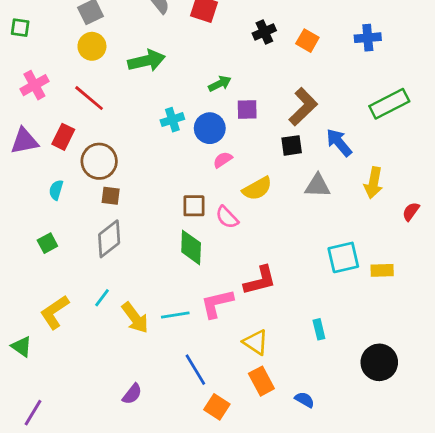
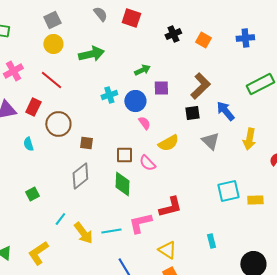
pink semicircle: (223, 160) -> (144, 123), turned 88
gray triangle: (317, 186) -> (210, 141), turned 42
cyan semicircle: (56, 190) -> (28, 144), turned -32
brown square: (111, 196) -> (86, 143), moved
gray diamond: (109, 239) -> (80, 176), moved
green square: (47, 243) -> (32, 194), moved
yellow L-shape: (55, 312) -> (38, 253), moved

